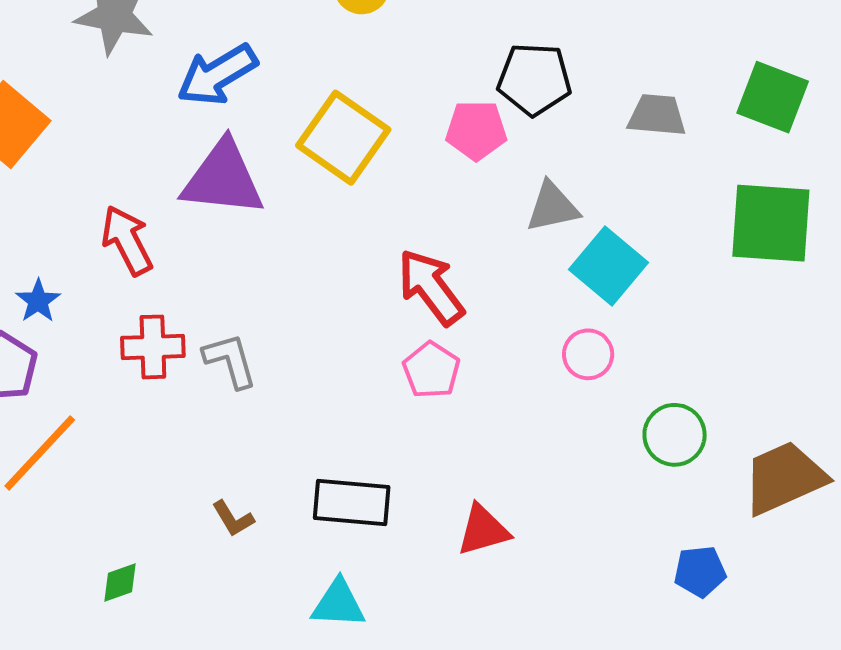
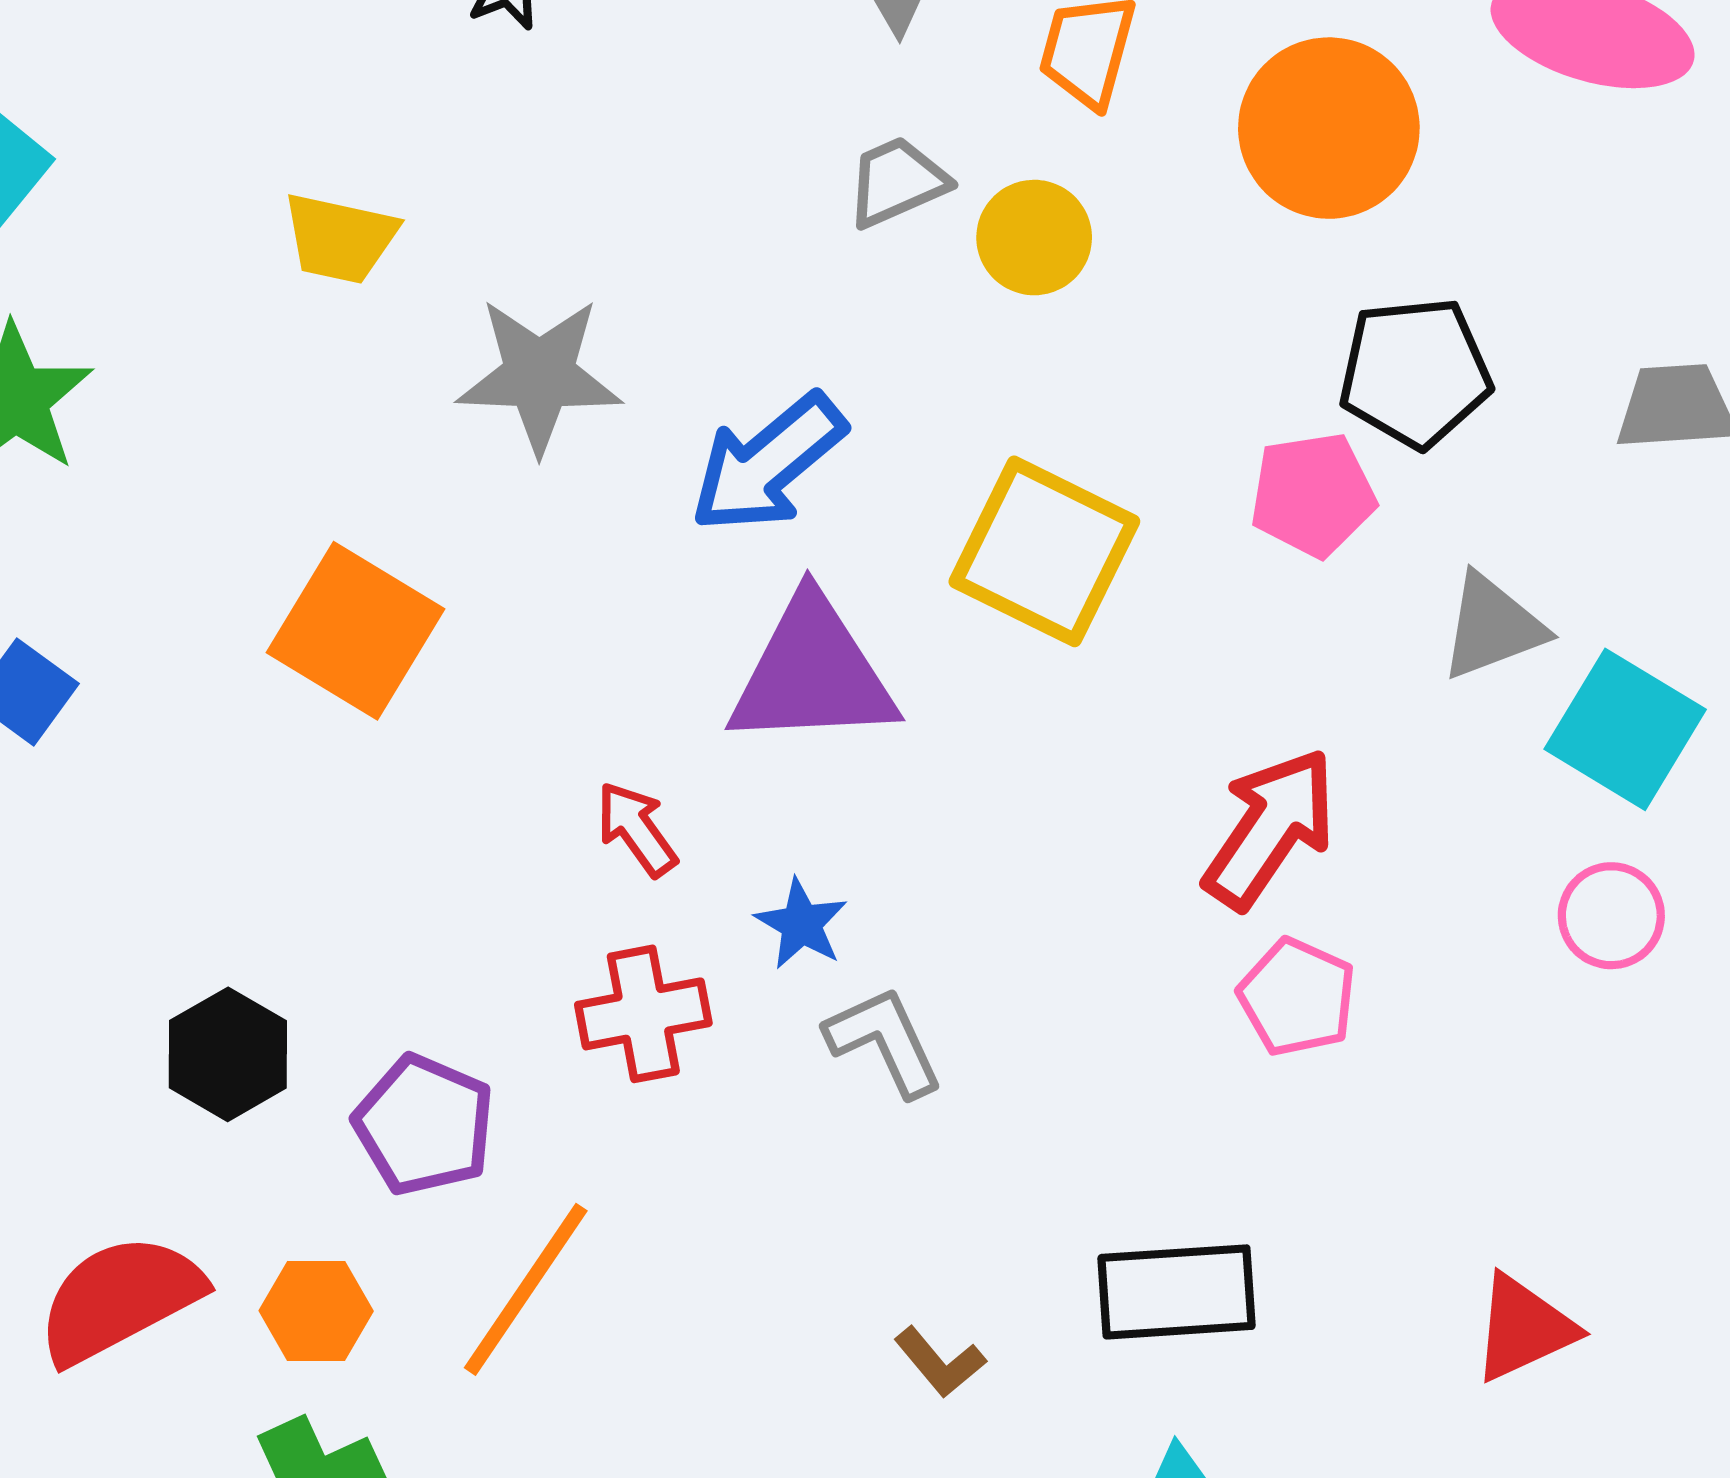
red arrow: (127, 240) -> (637, 829), size x0.7
red arrow: (431, 287) -> (1270, 828), turned 80
blue star: (38, 301) -> (801, 924), moved
red cross: (153, 347) -> (643, 1014), moved
red triangle: (483, 530) -> (1524, 1328), moved

